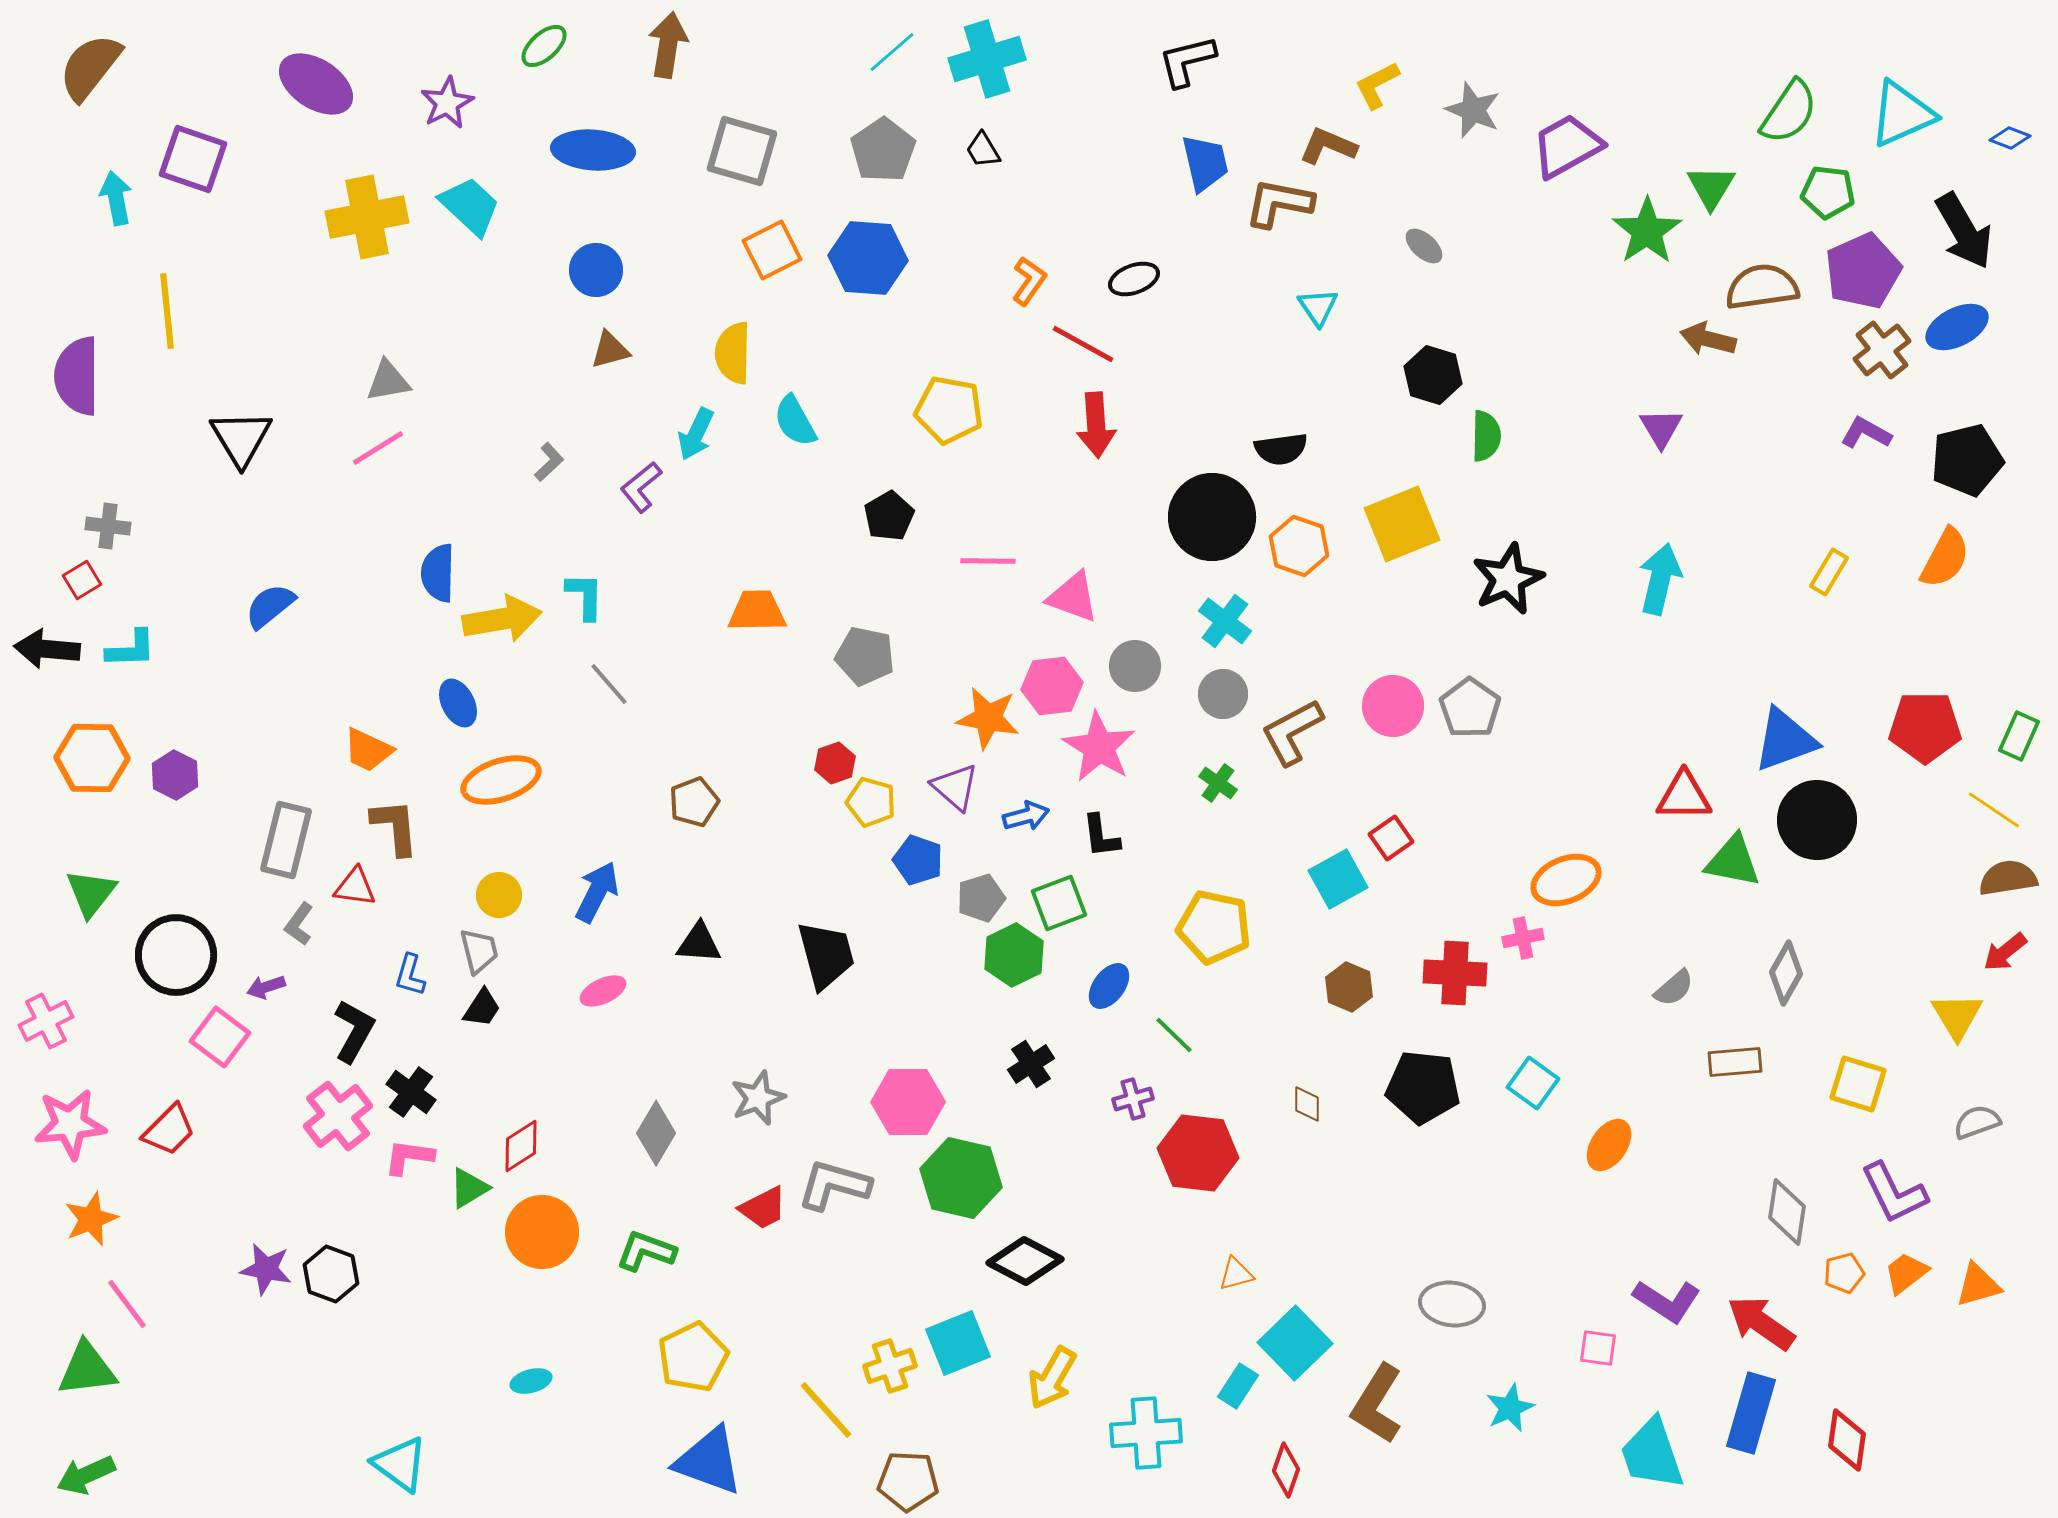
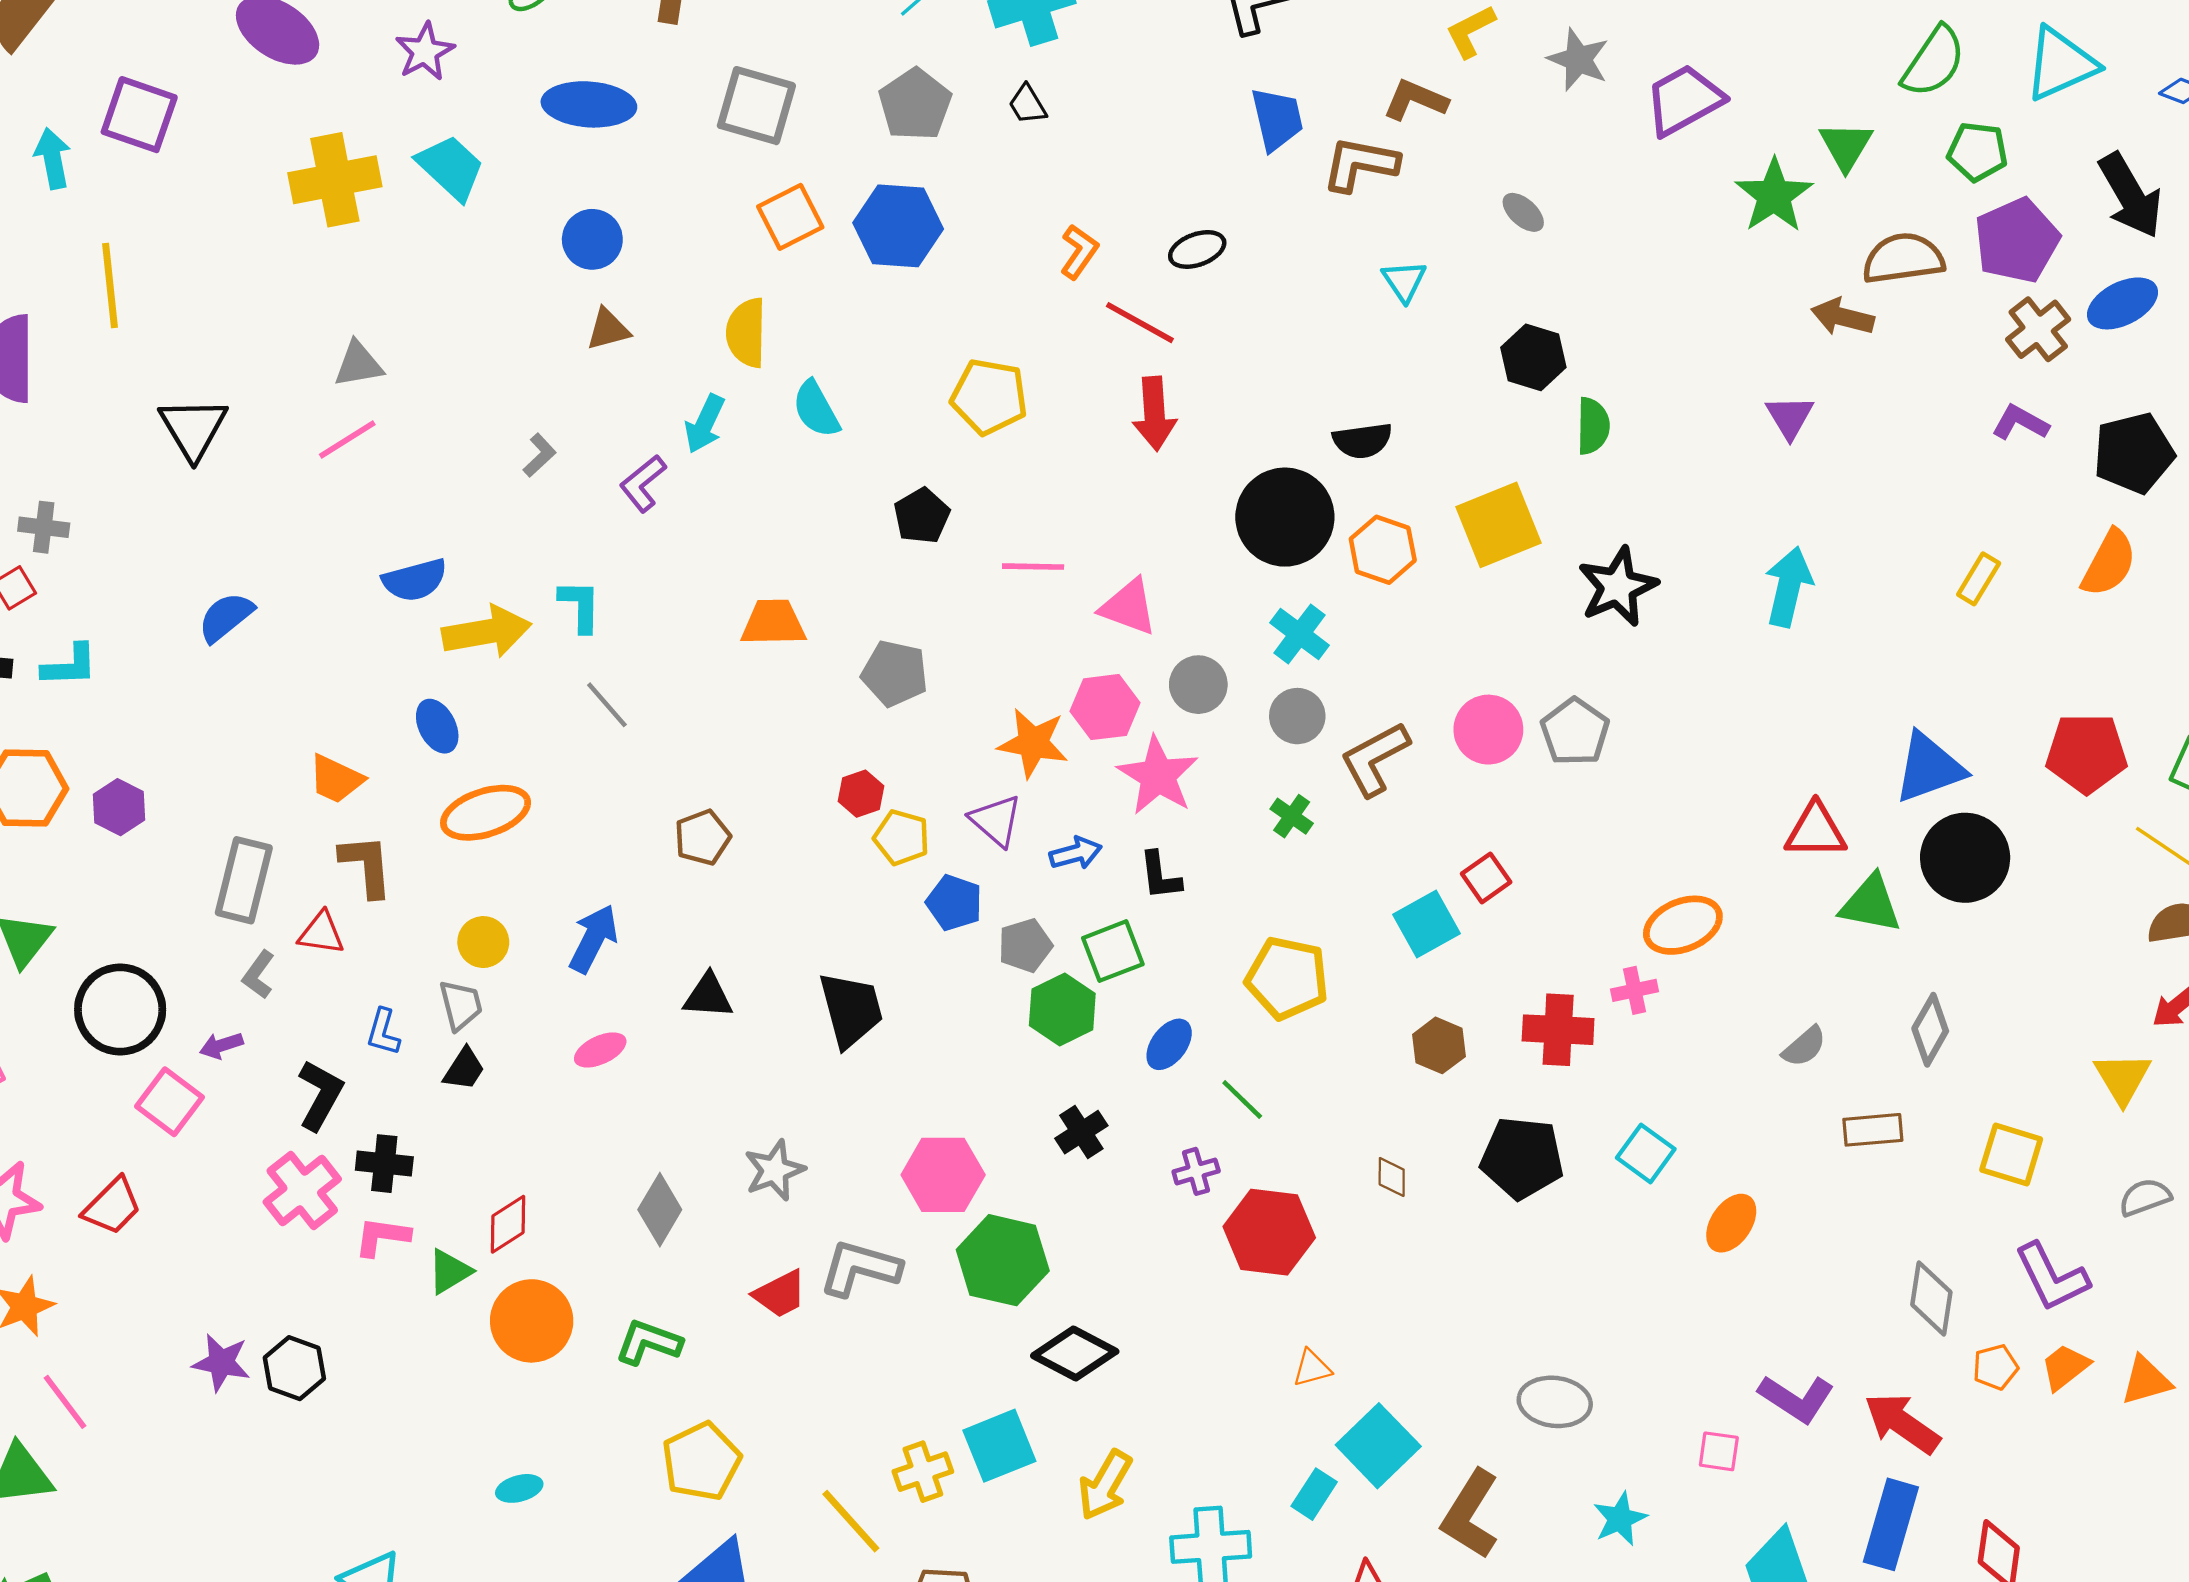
blue semicircle: (438, 573) -> (415, 580), turned -106
black cross: (411, 1092) -> (384, 1164), turned -30

